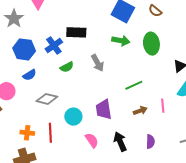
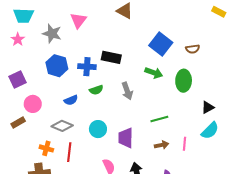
brown semicircle: (155, 11) -> (193, 49), turned -56
gray star: (14, 19) -> (52, 34), turned -30
blue cross: (54, 45) -> (87, 67), turned 30
blue semicircle: (30, 75) -> (71, 100), moved
gray diamond: (47, 99) -> (62, 126), moved
cyan circle: (73, 117) -> (98, 129), moved

